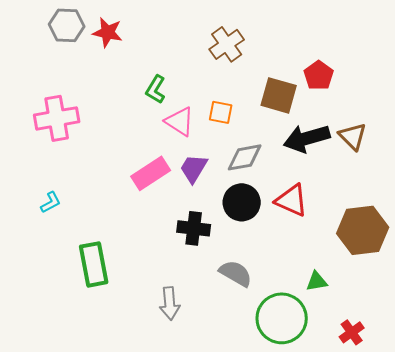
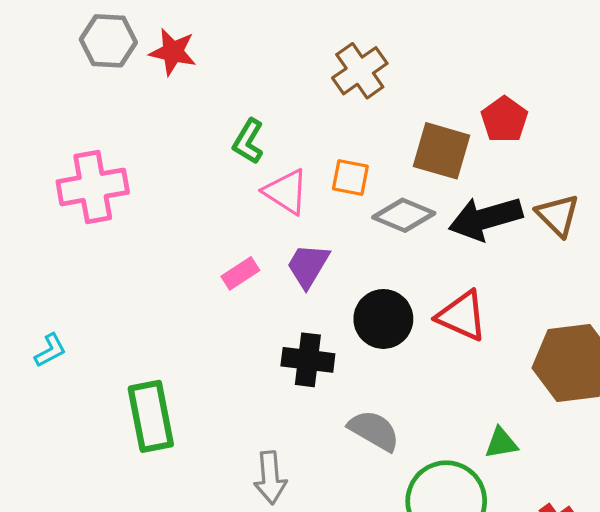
gray diamond: (245, 157) -> (404, 215), moved, turned 33
pink rectangle: (151, 173) -> (240, 273), size x0.6
cyan L-shape: (51, 202) -> (50, 350), moved

